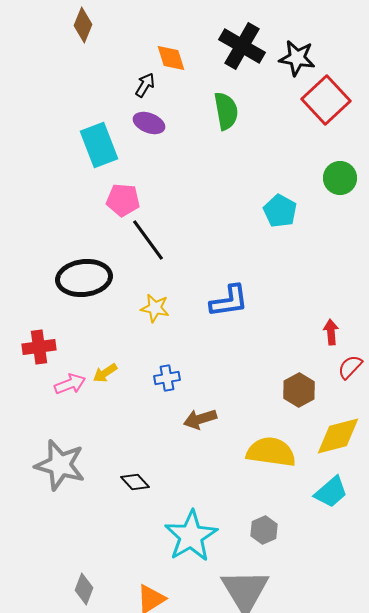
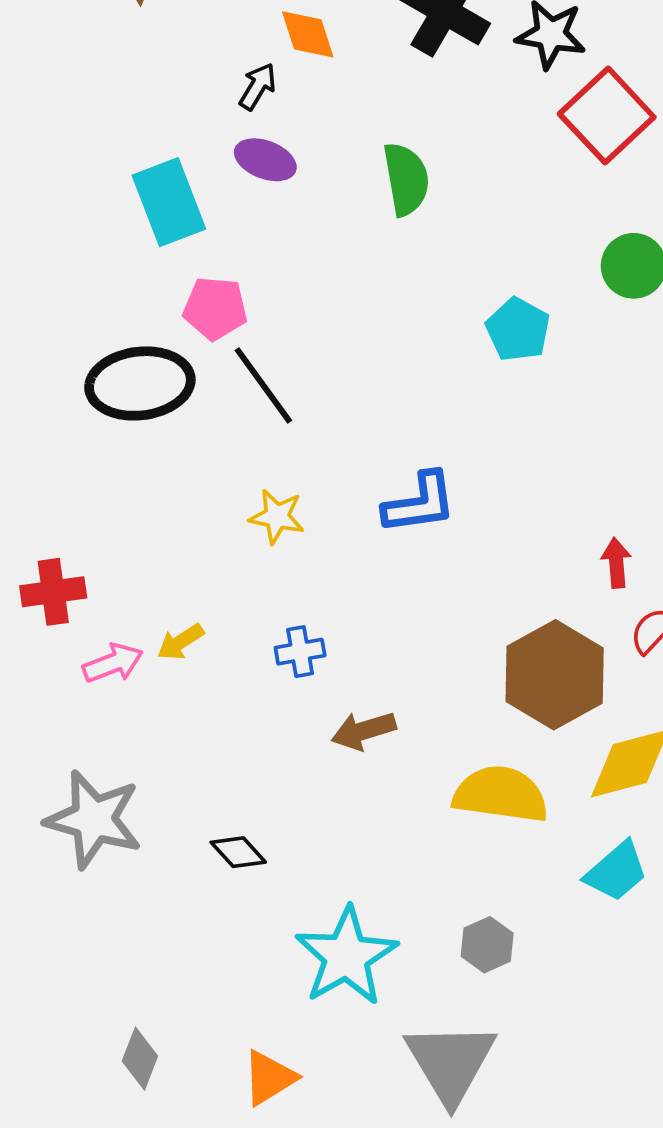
green semicircle: (226, 111) -> (406, 179), moved
black ellipse: (84, 278) -> (140, 383), moved
brown hexagon: (299, 390) -> (555, 675), size x1.6

